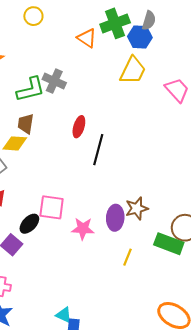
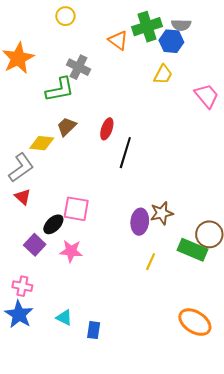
gray semicircle: (149, 20) -> (181, 25), turned 72
yellow trapezoid: (133, 70) -> (163, 75), size x0.7
gray cross: (54, 81) -> (79, 67), moved
brown trapezoid: (26, 124) -> (67, 127), moved, turned 35
pink star: (83, 229) -> (71, 251), moved
cyan triangle: (64, 315) -> (64, 318), moved

